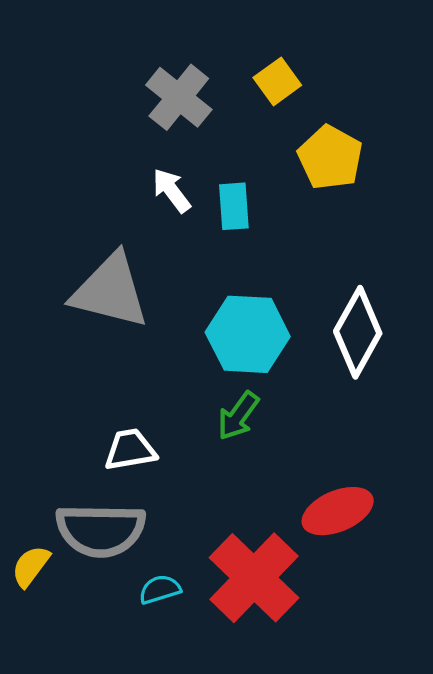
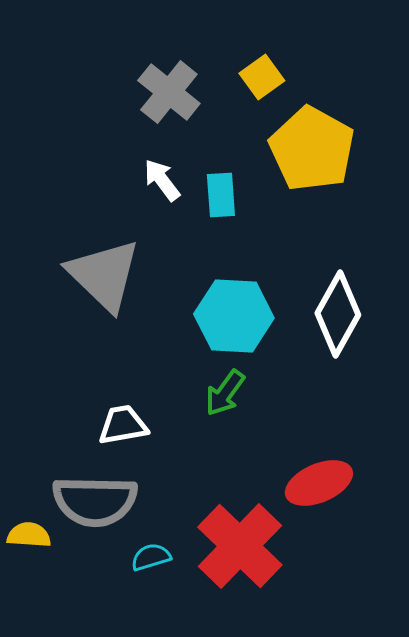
yellow pentagon: (330, 158) -> (312, 149), size x1.4
gray triangle: (110, 291) -> (104, 275), turned 30
yellow semicircle: (31, 566) -> (29, 535), turned 57

